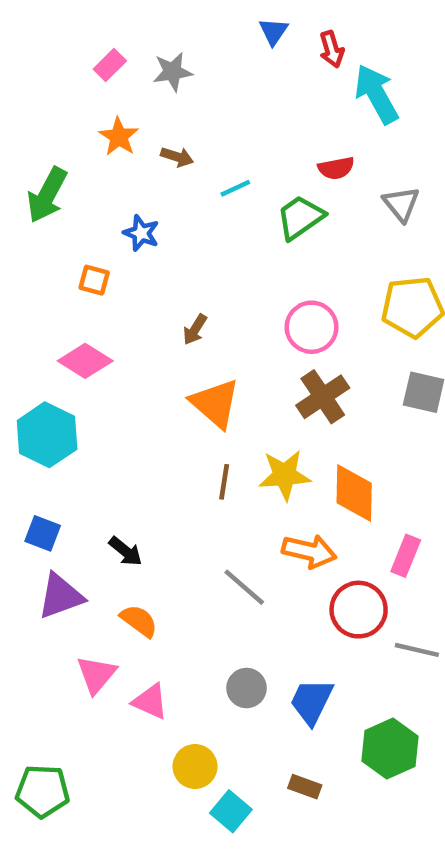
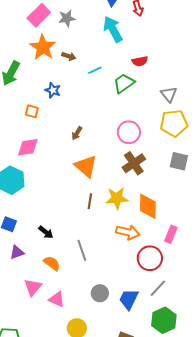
pink rectangle: (110, 65) -> (39, 15), size x1.6
cyan arrow: (377, 94) -> (113, 29), moved
orange star: (119, 137) -> (43, 47), size x1.5
gray triangle: (401, 204) -> (169, 94), moved
pink diamond: (85, 361) -> (28, 147), turned -40
gray line: (244, 587) -> (82, 250), moved, turned 30
purple triangle: (61, 596) -> (17, 252), size x0.7
gray line: (417, 650) -> (158, 288), moved, turned -60

